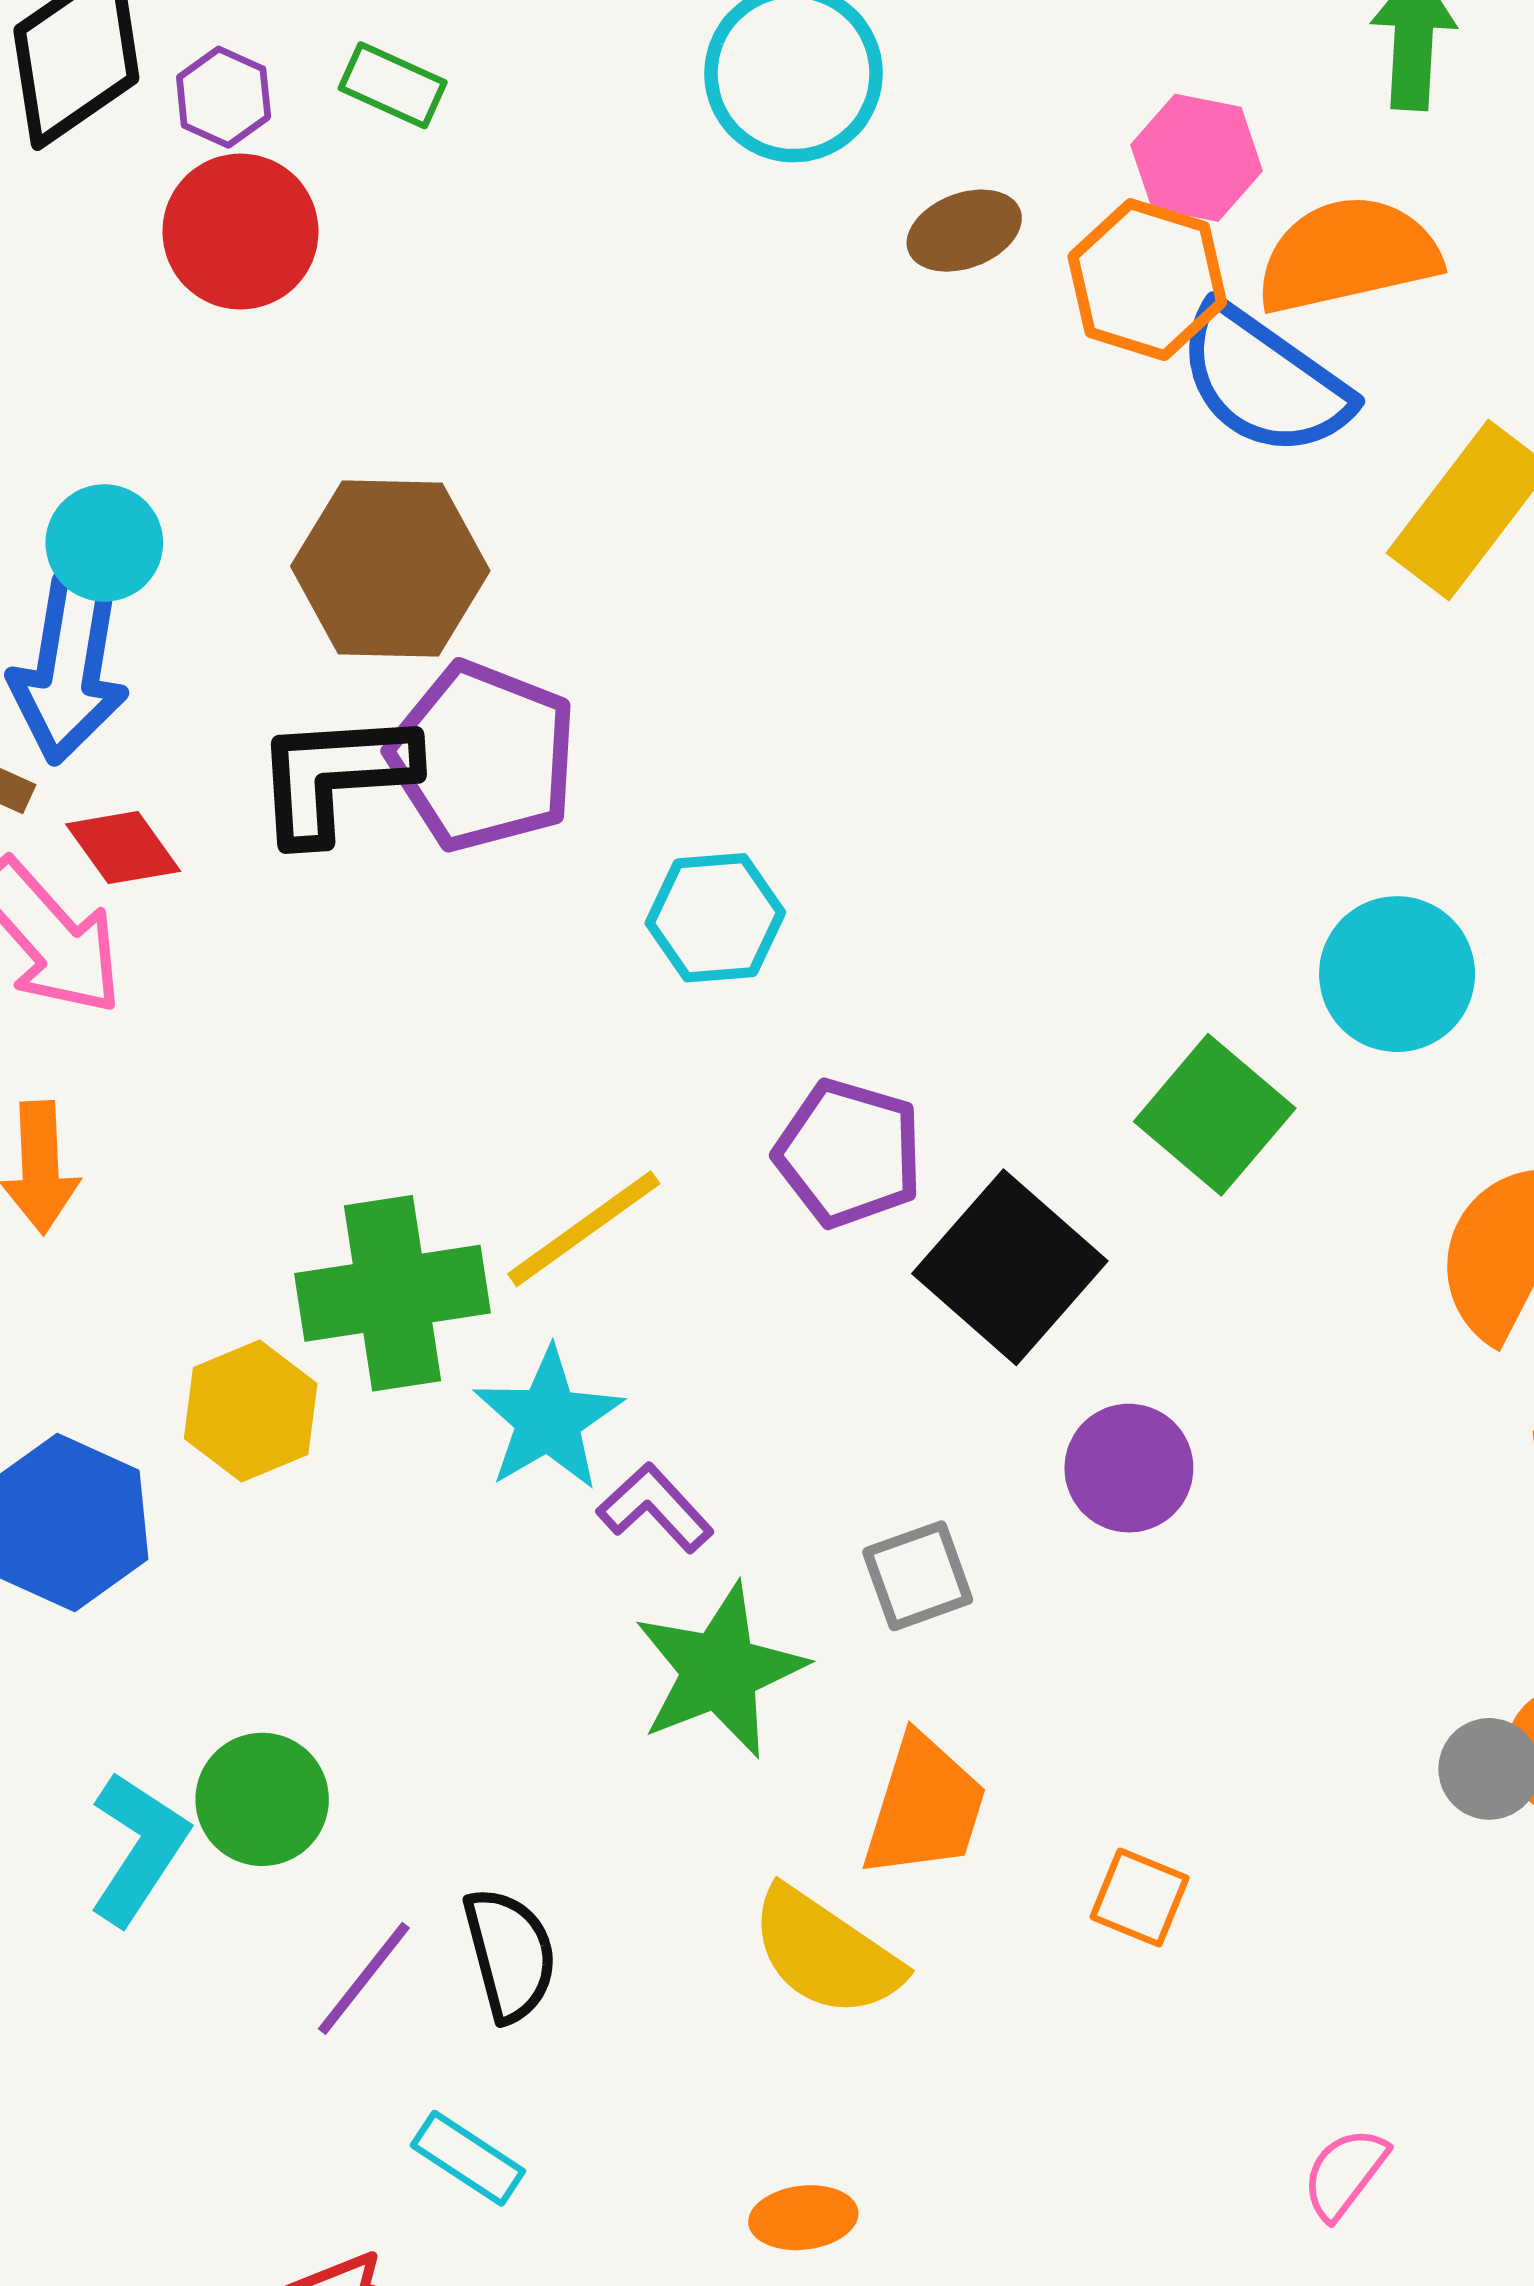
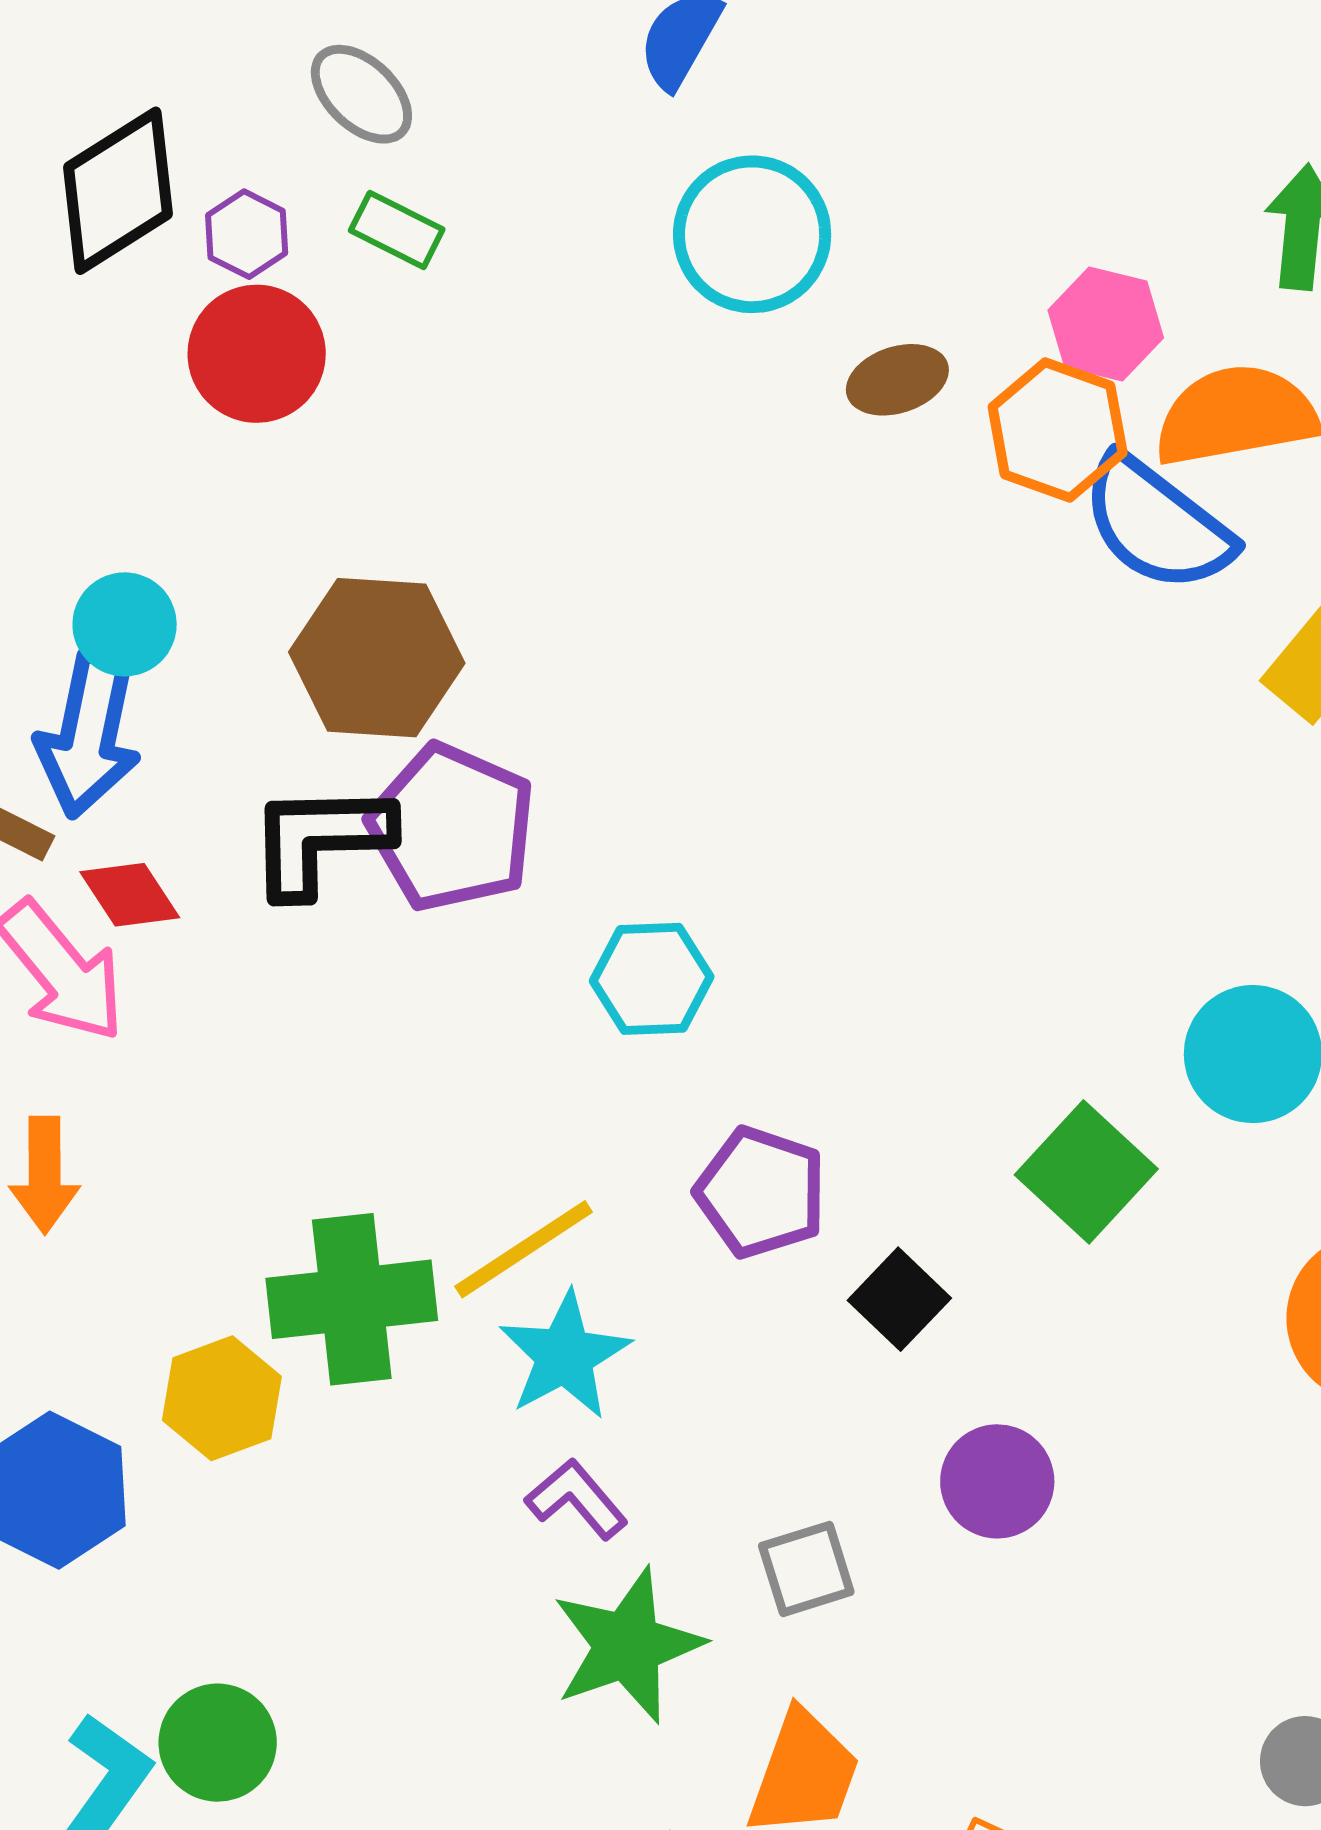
black square: (1010, 1267) -> (899, 1299), size x0.6
cyan star: (548, 1419) -> (565, 1355), moved

